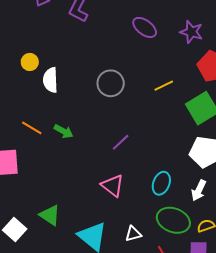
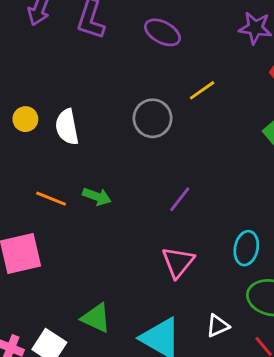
purple ellipse: (145, 27) -> (162, 32), moved
yellow circle: (30, 62) -> (25, 119), moved
yellow line: (164, 86) -> (202, 90), moved
pink triangle: (113, 186) -> (178, 262), turned 40

